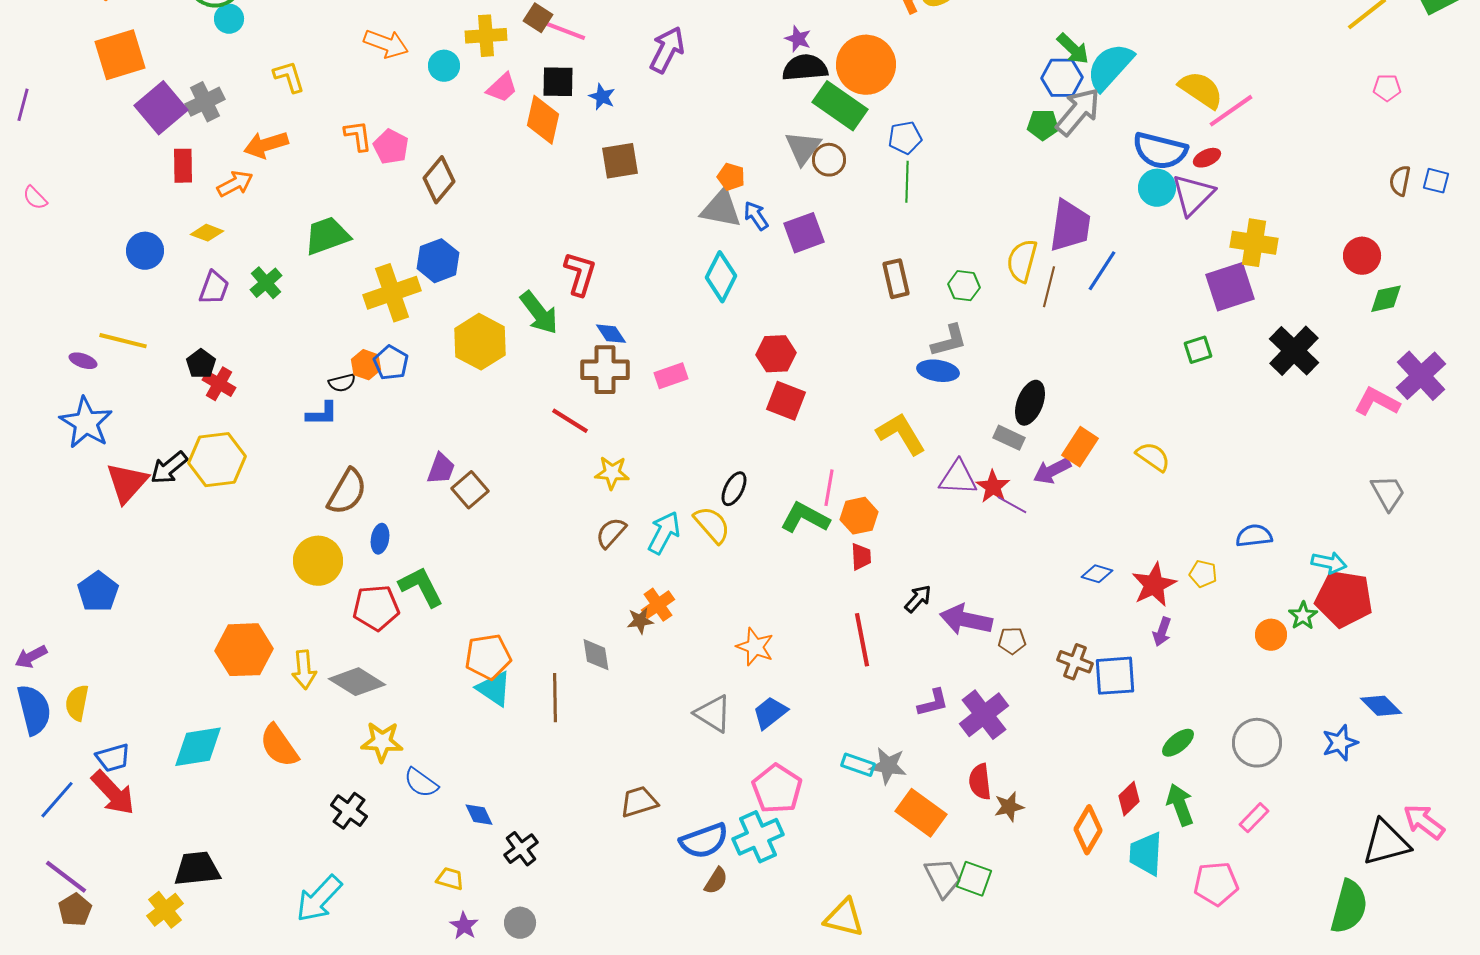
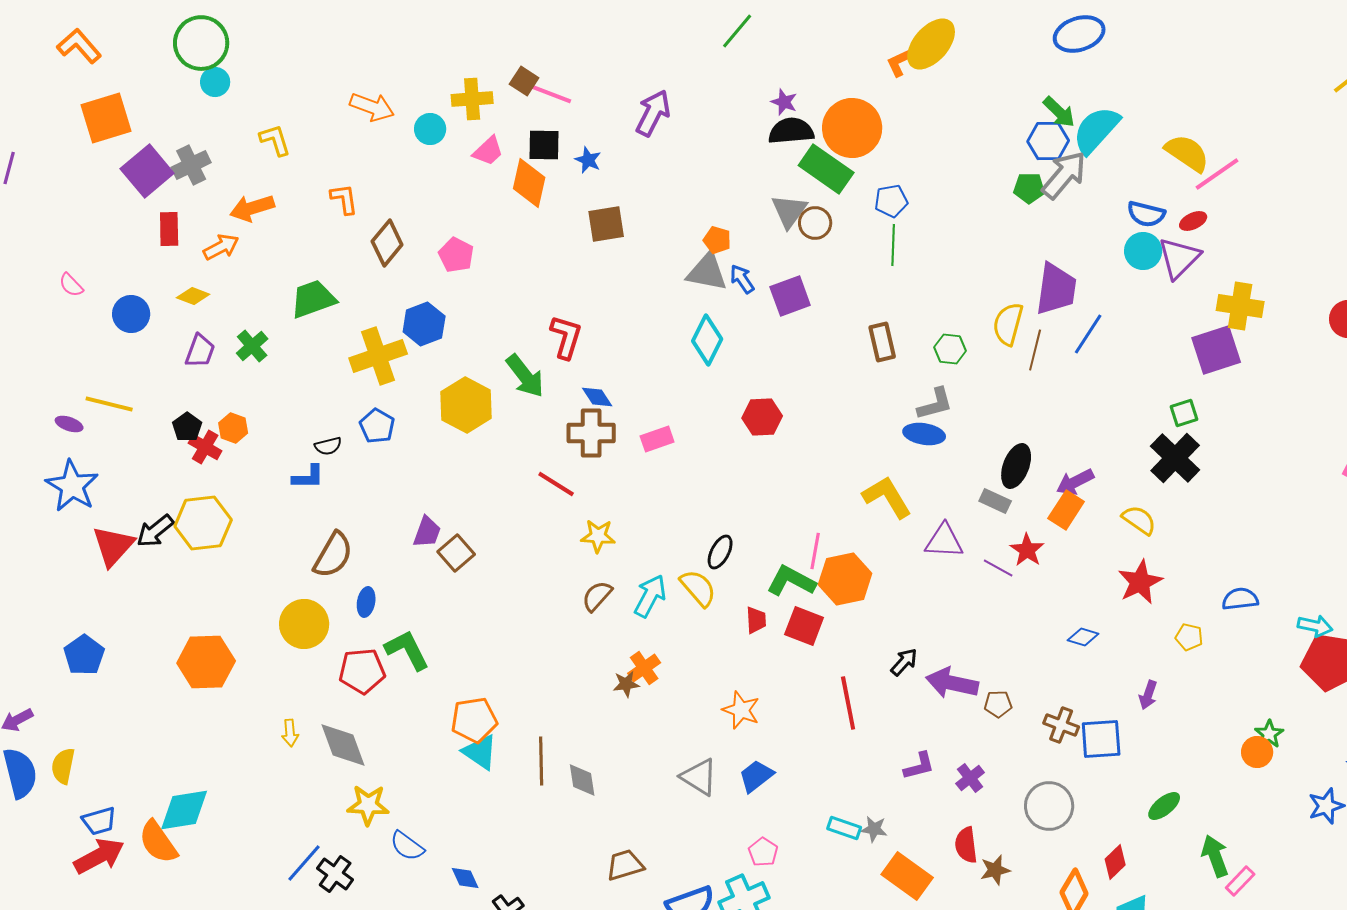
pink pentagon: (391, 147) -> (456, 255), moved
blue semicircle: (1160, 151) -> (1146, 214), size x0.7
brown diamond: (439, 180) -> (387, 243), moved
pink semicircle: (35, 198) -> (71, 285), moved
black cross: (1294, 351) -> (1175, 458), moved
orange hexagon: (366, 365) -> (233, 428), moved
red square: (786, 401) -> (804, 626), moved
purple arrow: (1052, 471) -> (1075, 482), moved
red star: (993, 487) -> (1027, 550), moved
orange hexagon: (859, 516) -> (845, 579), size x1.4
red trapezoid: (861, 557) -> (756, 620), moved
red star: (1154, 585) -> (1140, 582), moved
green star: (1303, 616) -> (1269, 734), moved
orange circle: (1271, 635) -> (1257, 752), moved
orange hexagon: (244, 650) -> (206, 662), moved
gray diamond: (596, 655) -> (582, 780), moved
yellow arrow: (304, 670) -> (290, 733), size x0.7
gray diamond: (357, 682) -> (343, 745), turned 38
purple cross: (984, 715) -> (970, 778), size x0.6
gray circle: (1257, 743) -> (1049, 806), moved
orange semicircle: (279, 746) -> (158, 842), moved
gray star: (888, 766) -> (874, 829), size x0.7
pink pentagon: (777, 789) -> (763, 852), size x0.6
red arrow: (113, 793) -> (99, 856), turned -75
blue line: (57, 800) -> (304, 863), moved
green arrow: (1180, 805) -> (1215, 856), moved

